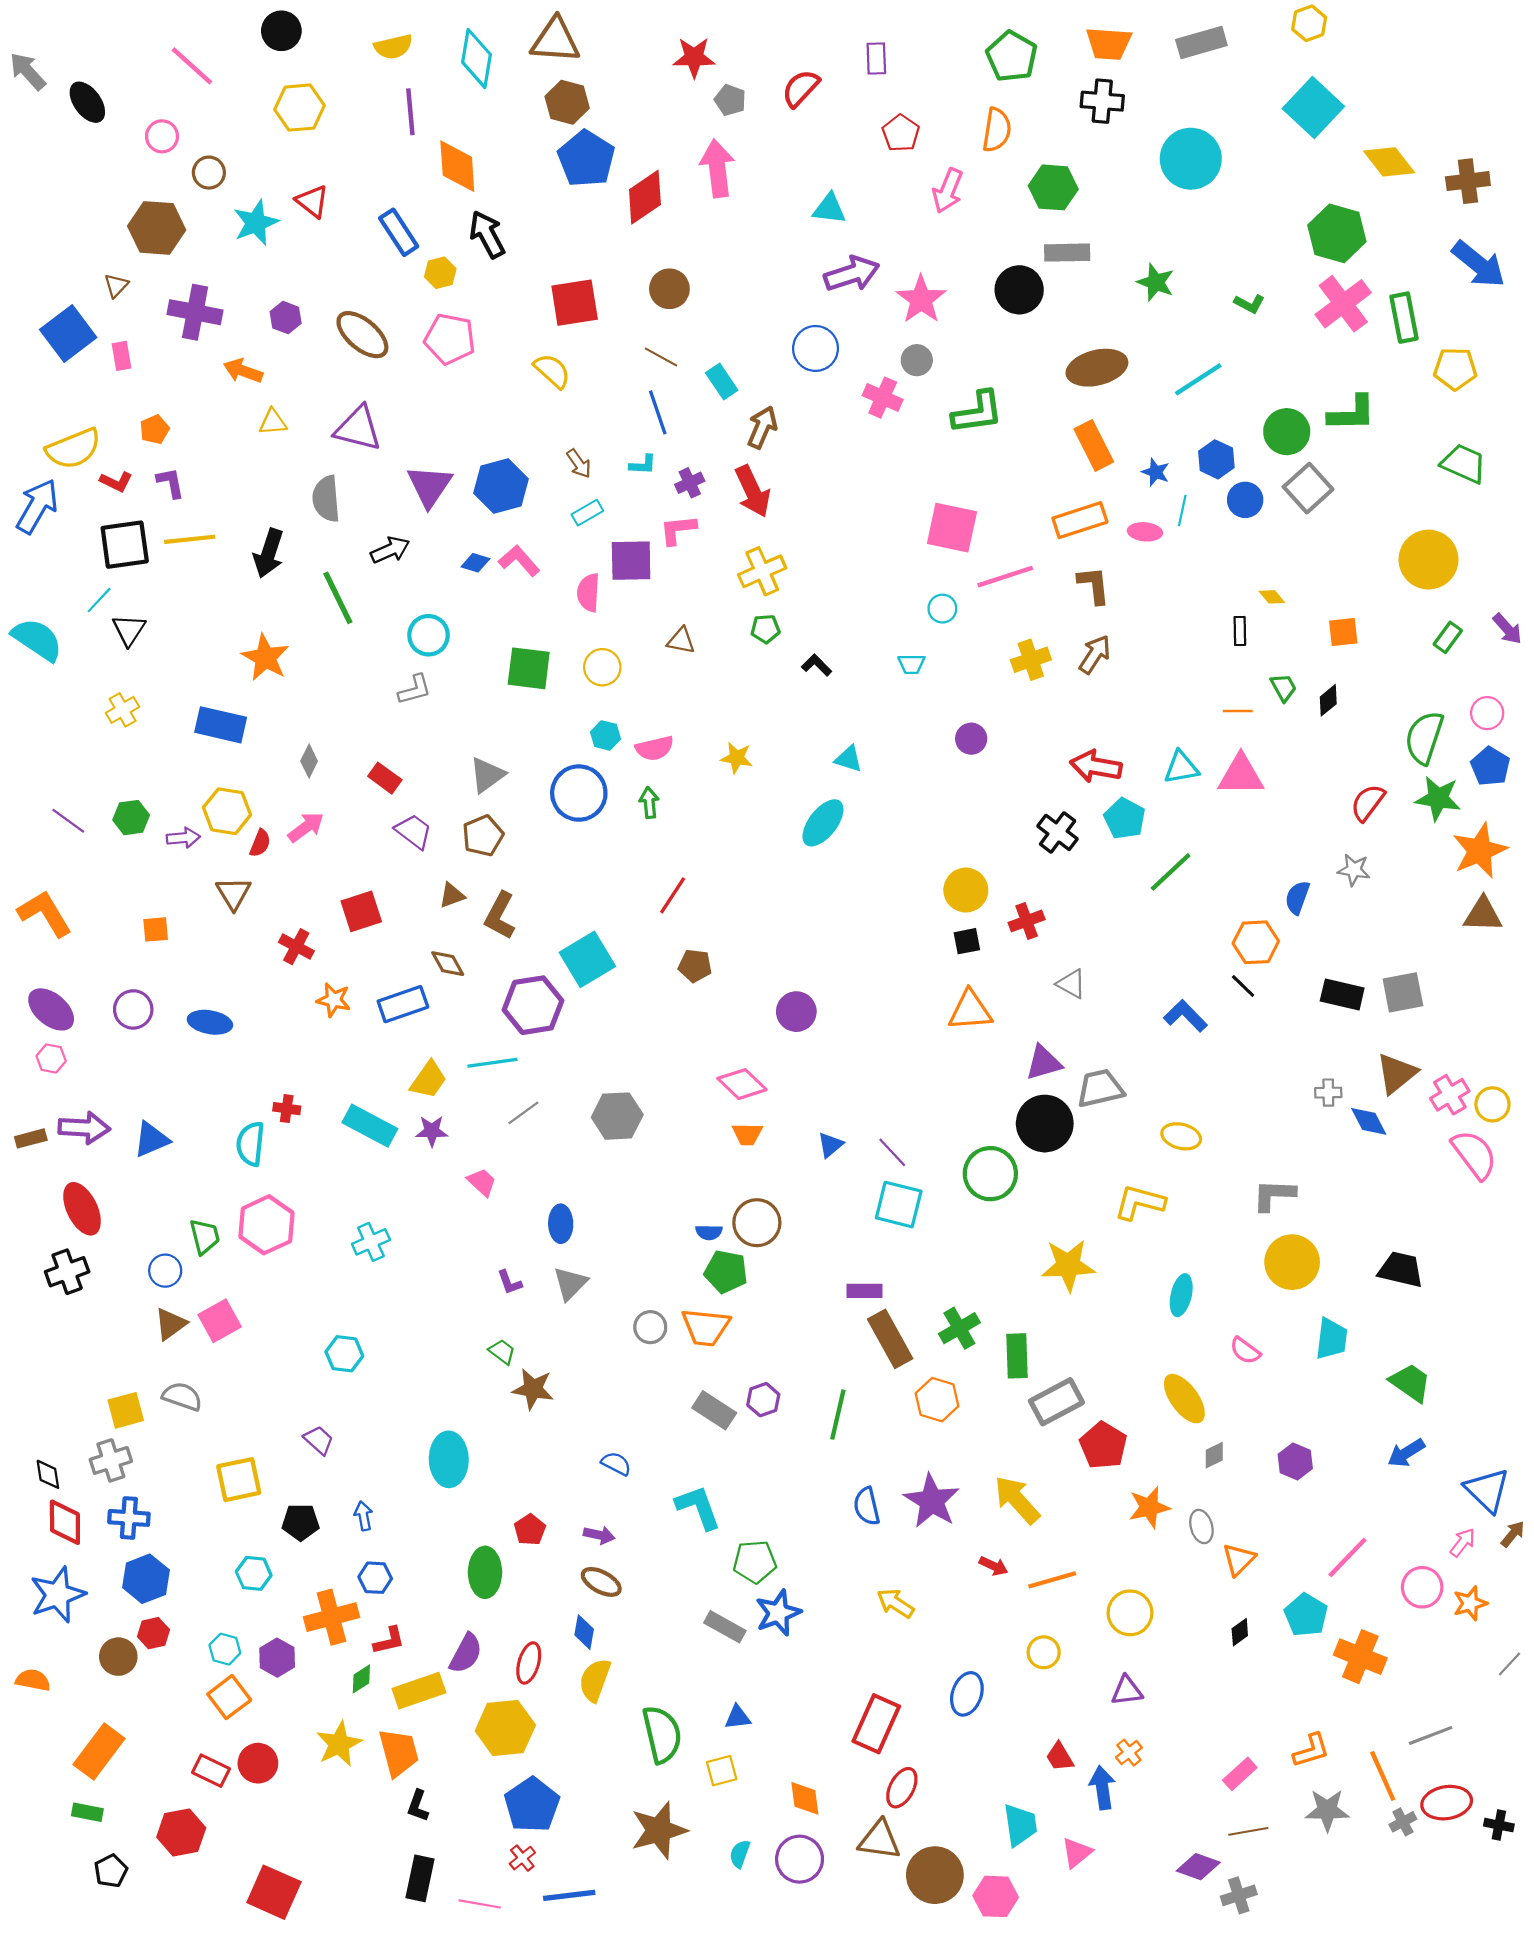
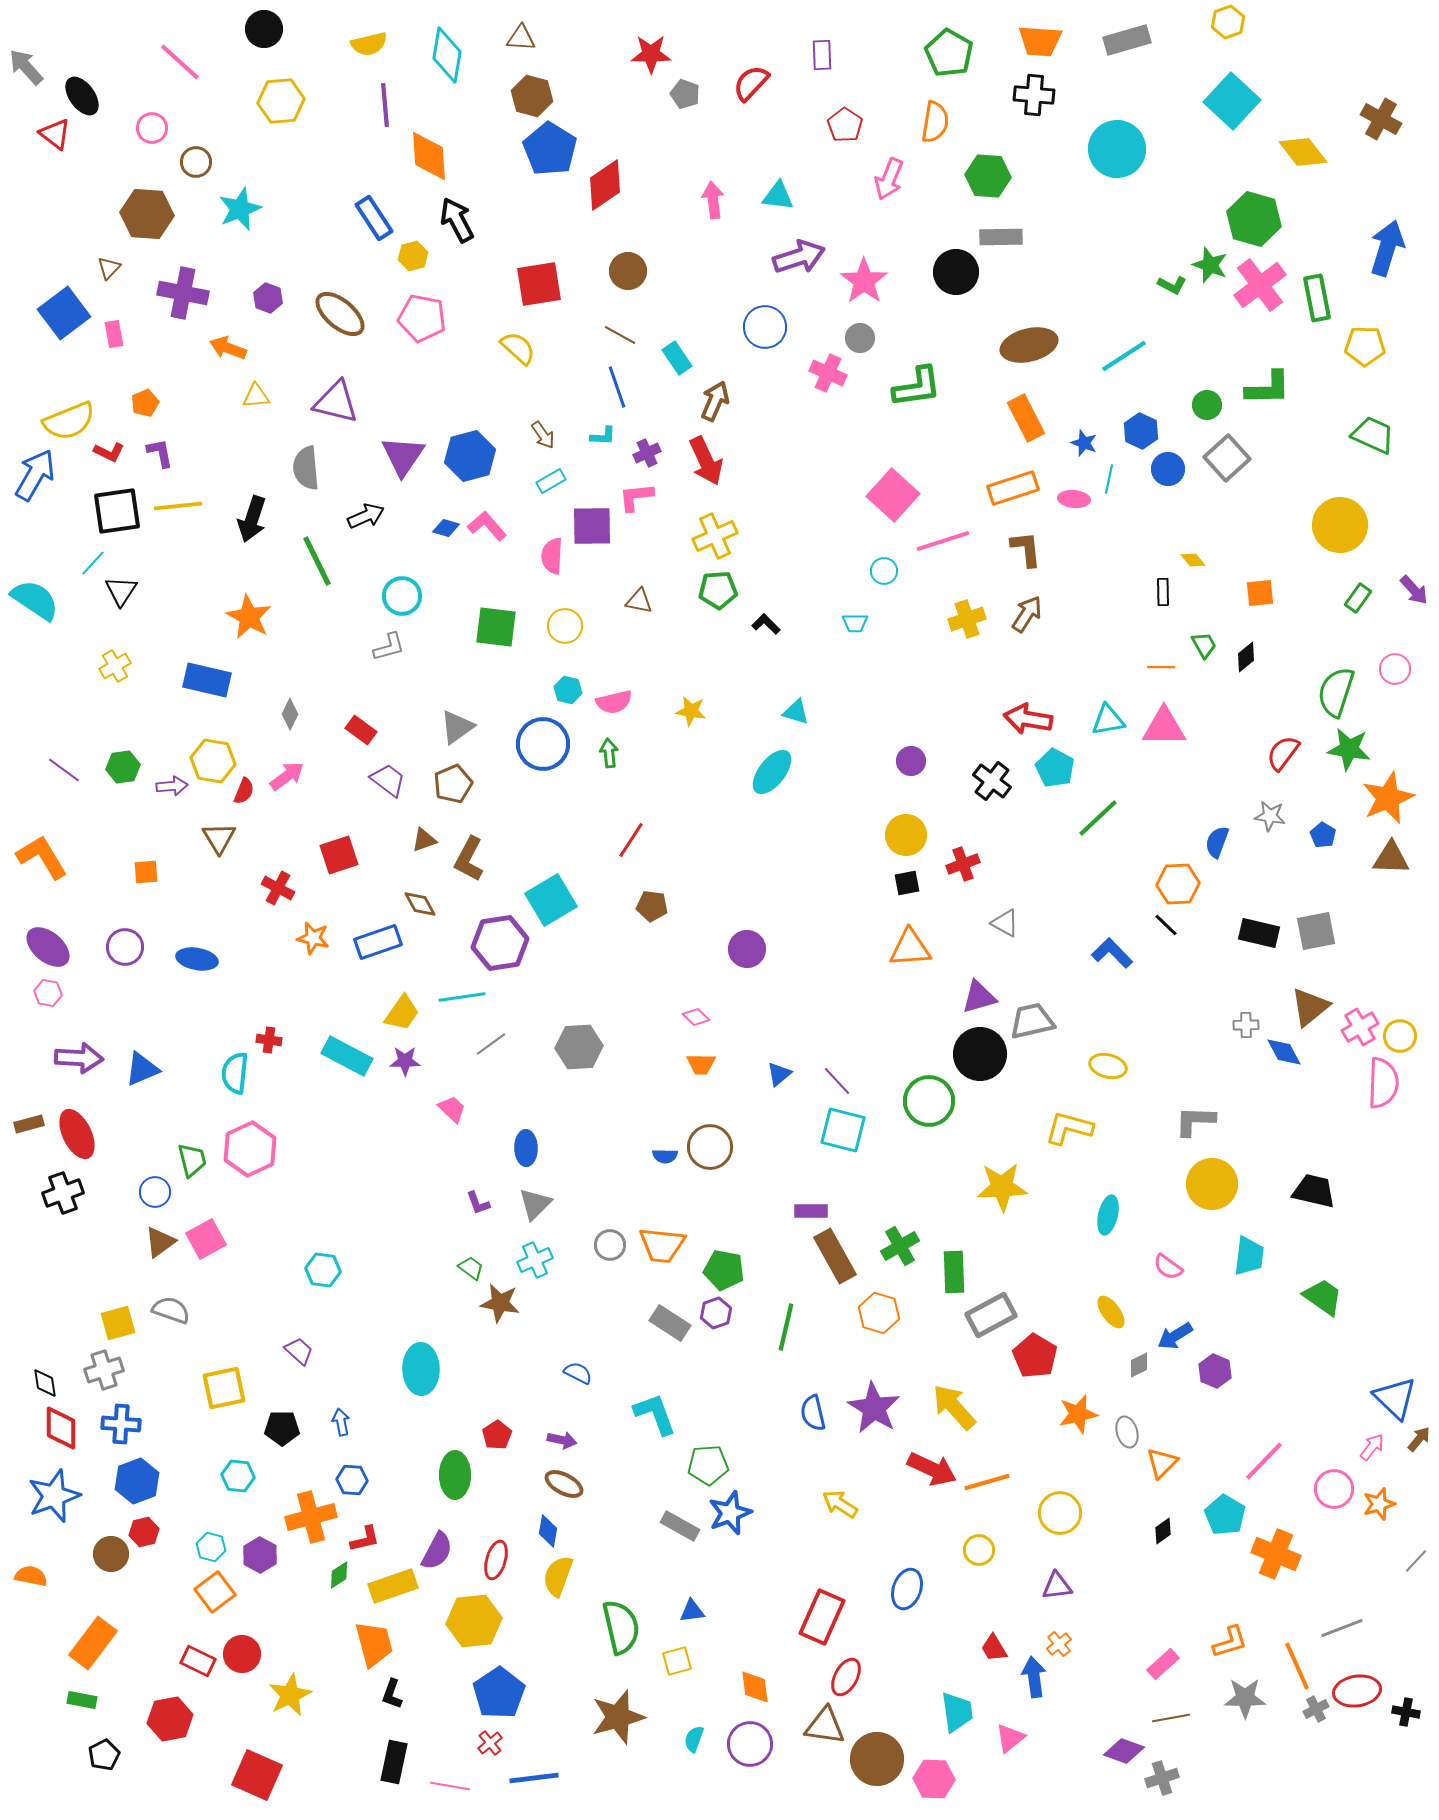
brown triangle: (555, 40) -> (521, 38), size x0.6
pink arrow: (717, 168) -> (713, 200), moved, size x0.7
brown cross: (1468, 181) -> (1381, 119), moved, turned 36
red triangle: (312, 201) -> (55, 134), moved
blue arrow: (1479, 264) -> (1387, 248), turned -112
green star: (1156, 282) -> (1210, 265), moved
green circle: (1287, 432) -> (1207, 405), size x0.7
pink square: (952, 528) -> (893, 495), turned 30
green pentagon: (765, 629) -> (718, 590), size x1.4
purple circle: (971, 739) -> (911, 761), moved
blue pentagon: (1490, 766) -> (1323, 835), moved, size x0.7
pink diamond: (742, 1084) -> (696, 1017), size x0.6
brown rectangle: (31, 1138) -> (29, 1124), moved
pink semicircle: (1474, 1154) -> (1383, 1083), turned 39
cyan cross: (371, 1242) -> (535, 1260), moved
green pentagon: (726, 1272) -> (724, 1270), moved
yellow ellipse: (1184, 1399) -> (1111, 1312), size x0.7
blue arrow: (1406, 1453) -> (1175, 1336), moved
red arrow: (994, 1566) -> (932, 1469), size x1.8
yellow star: (339, 1744) -> (290, 1695), moved

